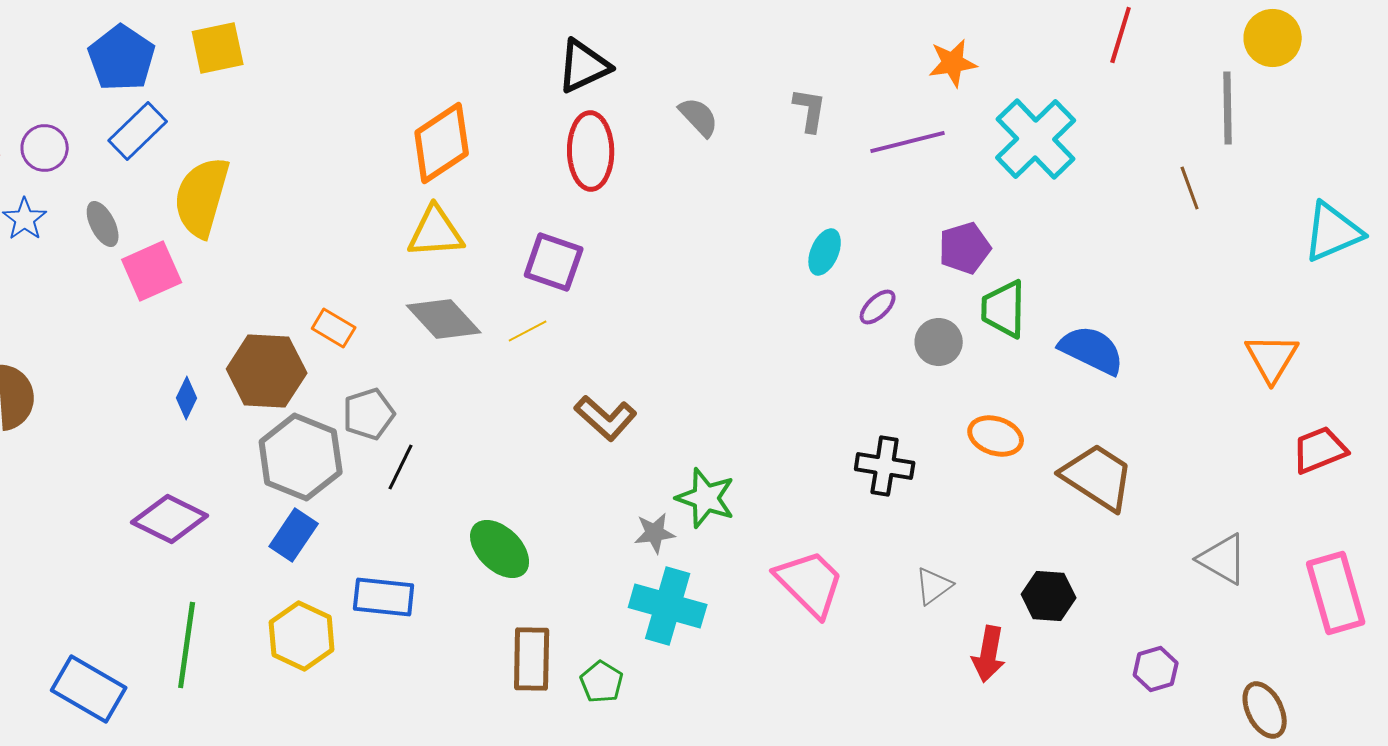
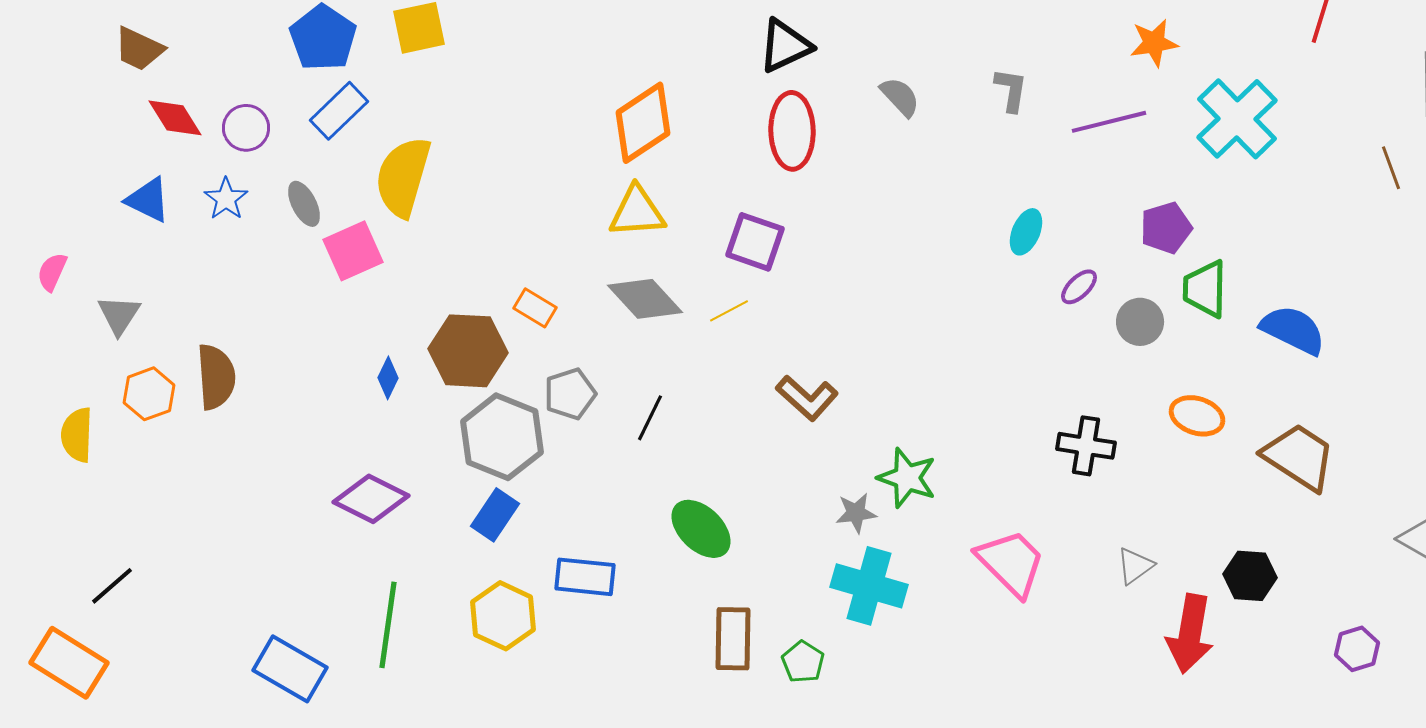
black line: (401, 467) -> (650, 418), moved
red arrow: (989, 654) -> (1190, 634), size x1.4

